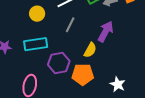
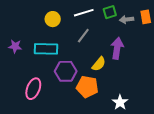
purple arrow: (106, 32) -> (117, 48), turned -30

